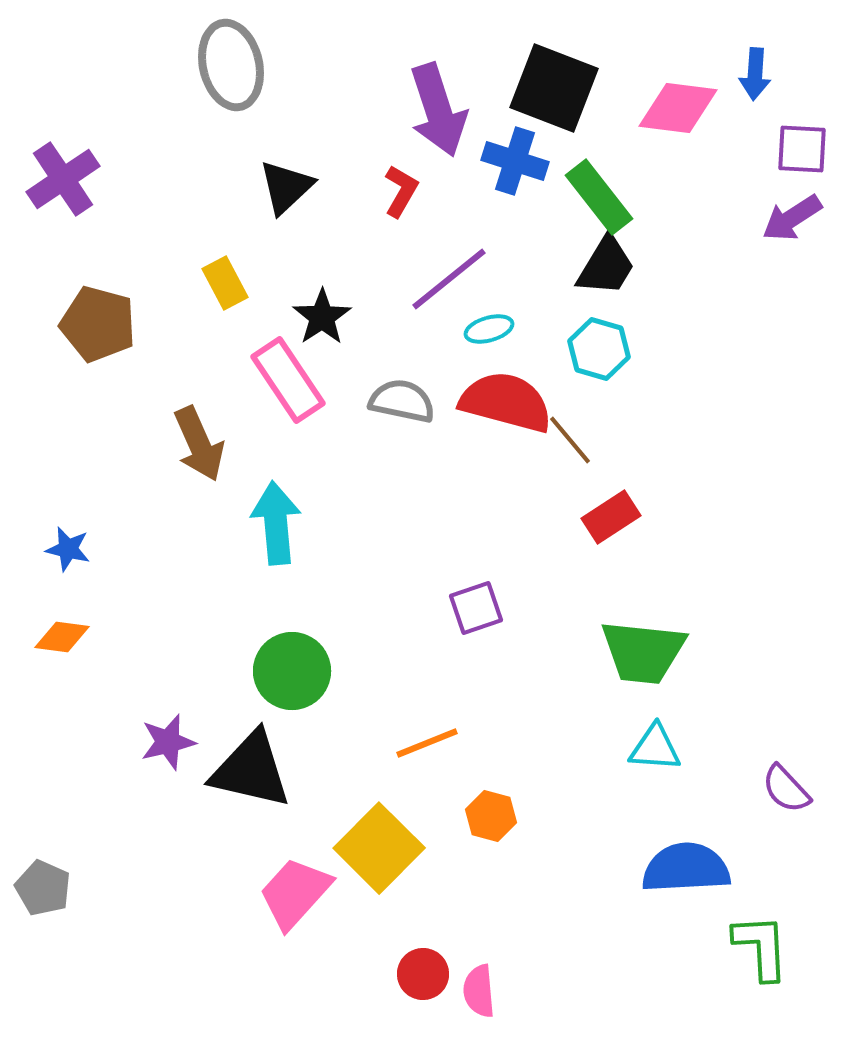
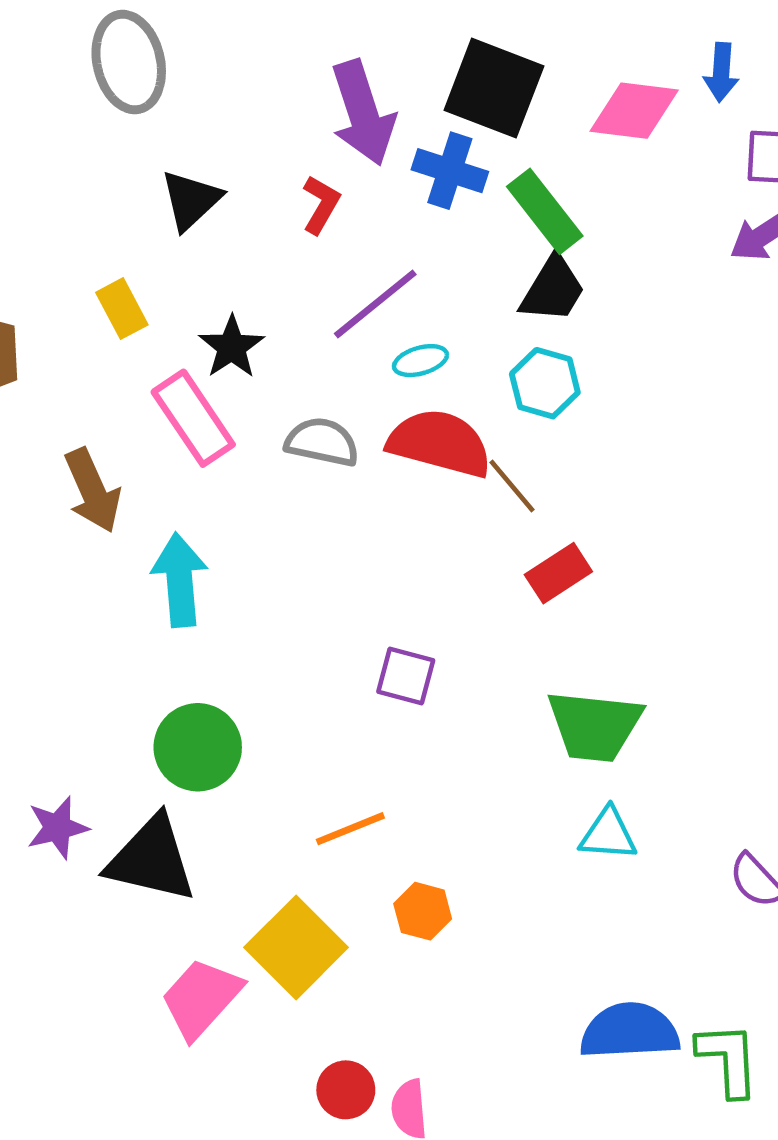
purple square: (476, 608) -> (406, 676), turned 34
blue semicircle: (686, 868) -> (630, 1031), moved

